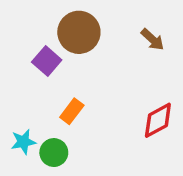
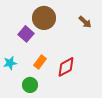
red diamond: (158, 120) -> (66, 67), moved
cyan star: (23, 142) -> (10, 63), moved

